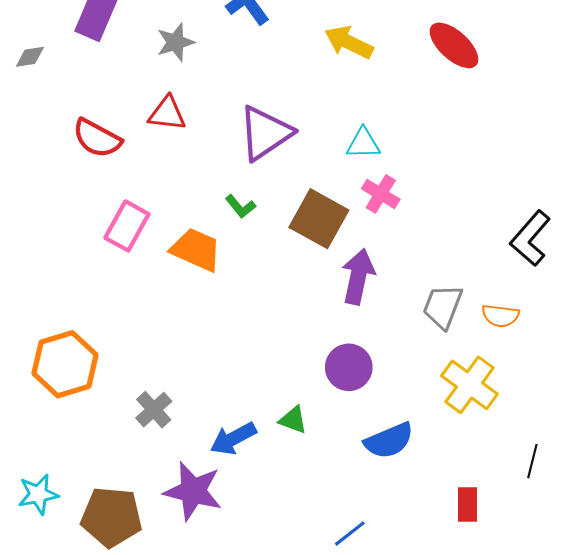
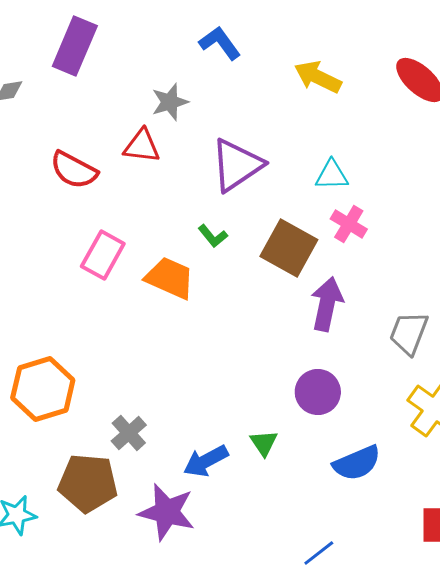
gray star: (175, 42) -> (170, 102), moved
green triangle: (293, 420) -> (264, 443), turned 36
brown pentagon: (111, 517) -> (88, 483), moved

